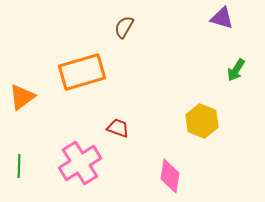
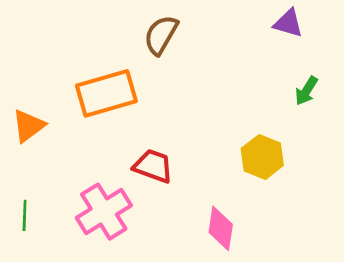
brown semicircle: (124, 27) -> (161, 35), size x1.4
red trapezoid: (118, 128) -> (153, 166), size x1.4

